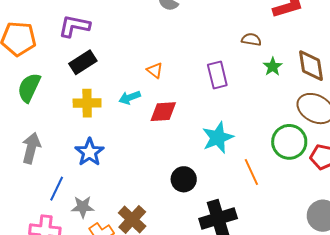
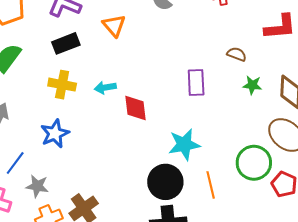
green star: (273, 67) -> (252, 85), turned 30
orange triangle: (155, 70) -> (114, 25), moved, size x1.4
red diamond: (163, 112) -> (135, 108), turned 76
black circle: (184, 179) -> (165, 182), moved, size x1.4

